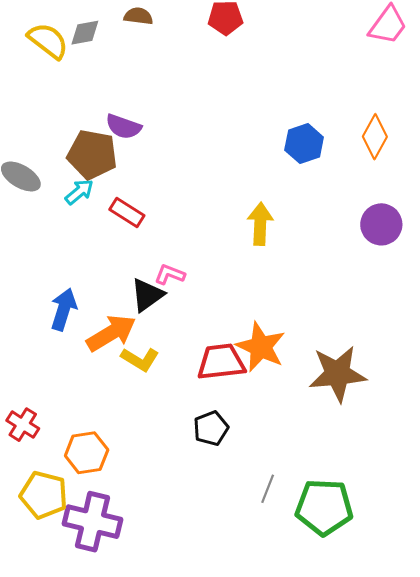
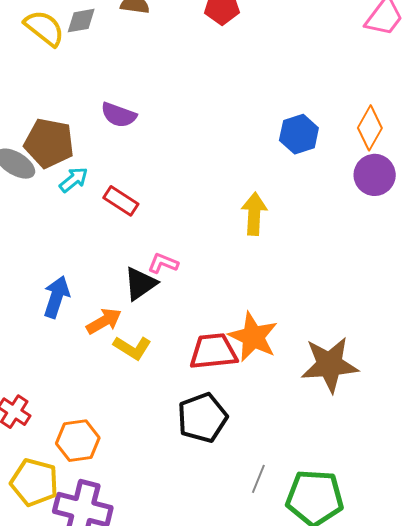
brown pentagon: (92, 154) -> (49, 143), moved
purple circle: (381, 224) -> (375, 175), moved
orange arrow: (111, 333) -> (104, 321), size x0.7
black pentagon: (211, 428) -> (202, 418), size x1.4

